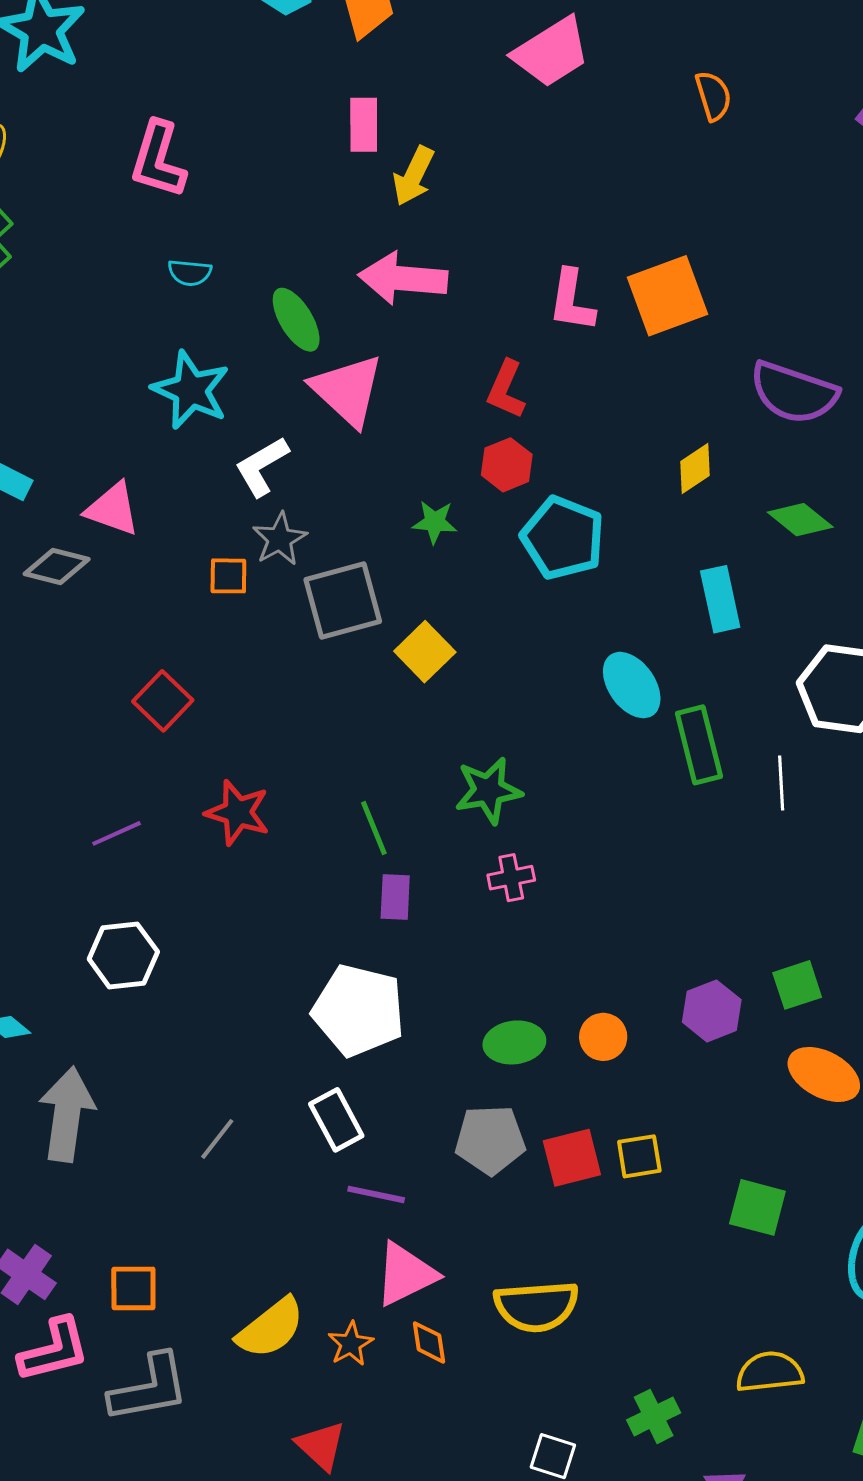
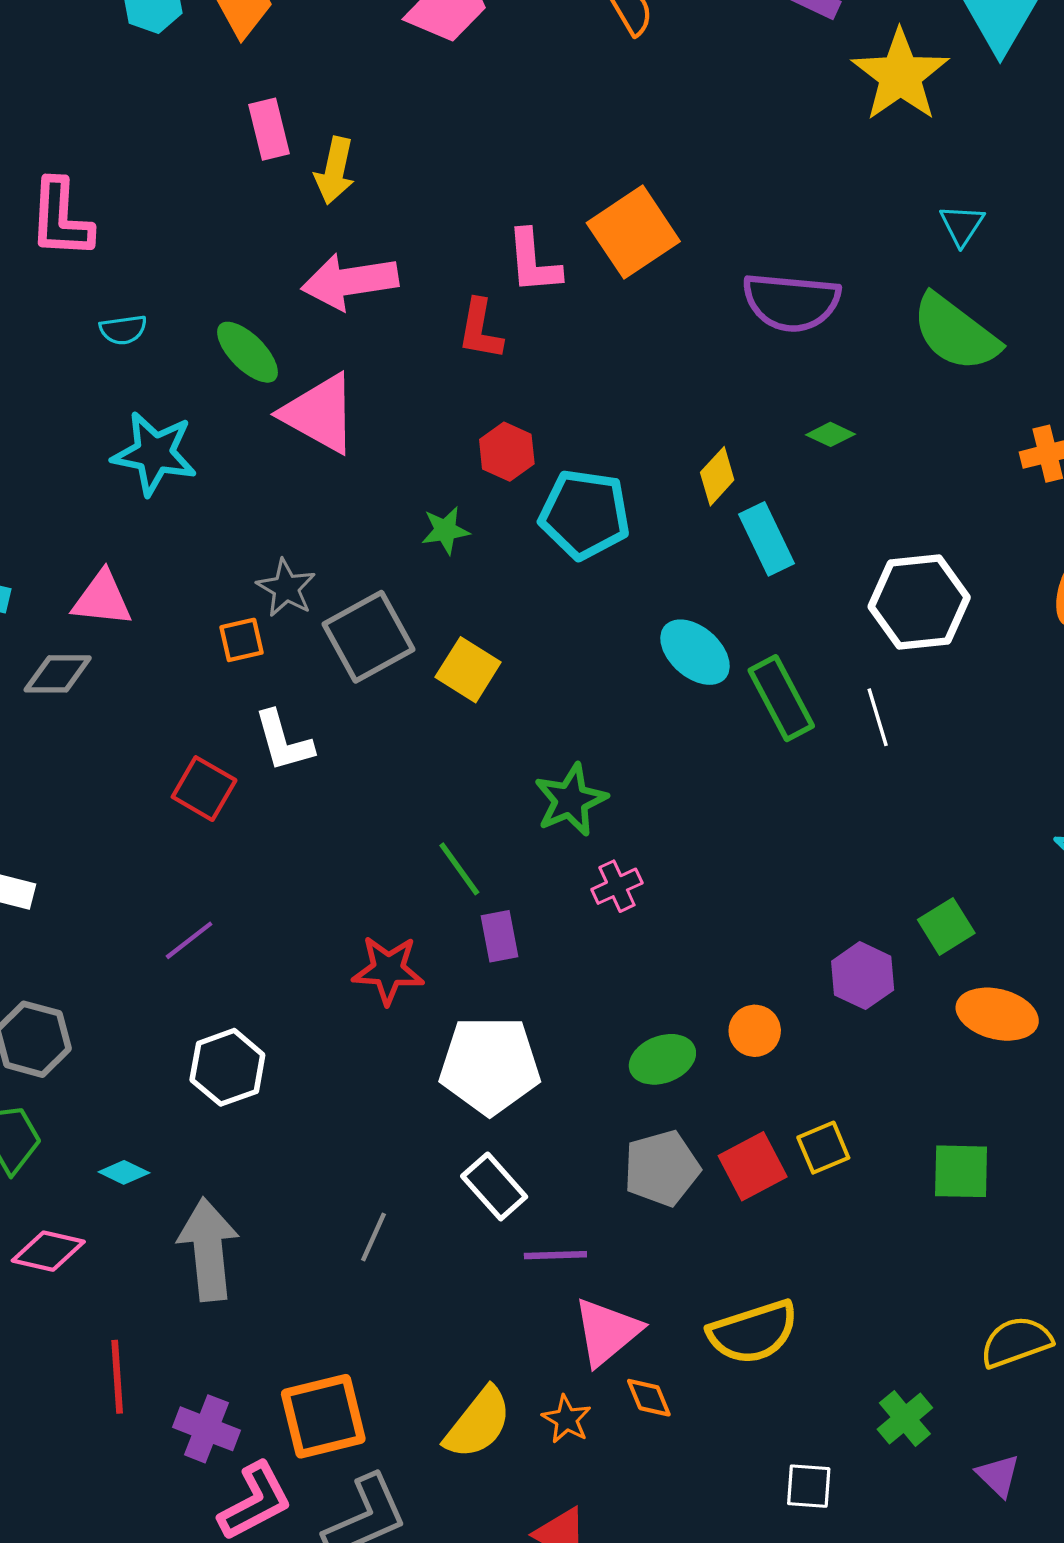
red L-shape: (506, 389) -> (480, 329), moved
white L-shape: (262, 466) -> (284, 741), moved, turned -62
yellow diamond: (695, 469) -> (717, 476), moved
green diamond: (800, 520) -> (831, 434), size x0.7
red star: (238, 813) -> (388, 970), moved
orange square: (133, 1288) -> (323, 1416), size x1.5

